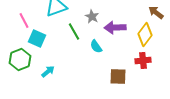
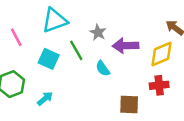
yellow diamond: (145, 34) -> (162, 54), turned 30
cyan square: (37, 38) -> (49, 59), moved

